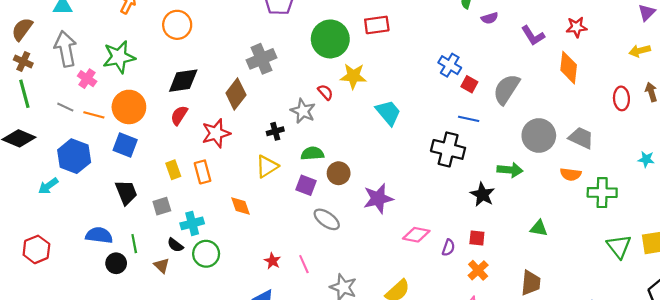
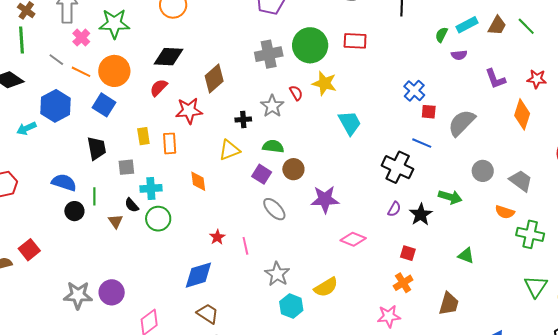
gray cross: (262, 59) -> (269, 54), moved
red square: (469, 84) -> (429, 112), turned -35
gray circle: (539, 136) -> (483, 171), size x0.7
purple semicircle: (448, 248) -> (394, 209), moved

